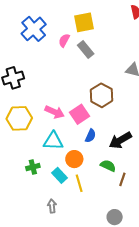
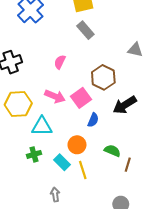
pink semicircle: (64, 40) -> (60, 62), moved
black arrow: (120, 140) -> (125, 105), moved
cyan triangle: (53, 141) -> (42, 126), moved

